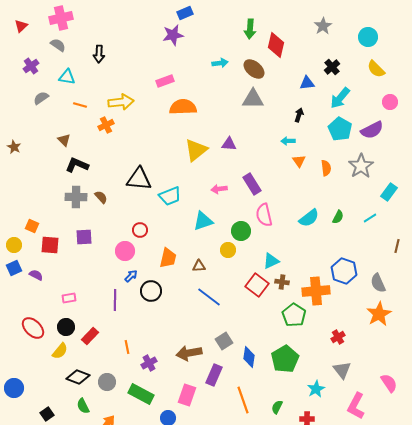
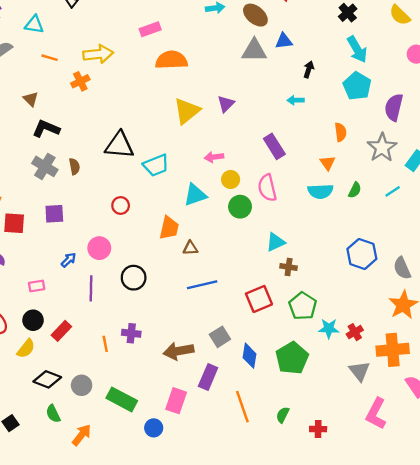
blue triangle: (307, 83) -> (284, 41), moved
cyan arrow: (340, 98) -> (357, 49), turned -70
purple semicircle: (372, 130) -> (394, 107), moved, turned 130
purple triangle: (229, 144) -> (226, 104), turned -49
orange triangle: (299, 161) -> (328, 163), moved
gray star: (361, 166) -> (382, 148), moved
purple rectangle: (252, 184) -> (274, 146), moved
gray cross: (76, 197) -> (45, 166), turned 30
brown semicircle: (101, 197) -> (74, 166), turned 32
cyan semicircle: (309, 218) -> (320, 191), turned 35
yellow circle: (228, 250) -> (231, 179), moved
pink circle: (125, 251) -> (99, 248), moved
orange trapezoid: (168, 258) -> (169, 228), moved
blue arrow: (131, 276) -> (69, 260), moved
red square: (257, 285) -> (259, 299), moved, turned 30
orange cross: (316, 291) -> (393, 350), moved
blue line: (209, 297) -> (202, 285), turned -50
purple cross: (149, 363) -> (131, 333), moved, turned 35
cyan star: (316, 389) -> (329, 329), moved, turned 30

